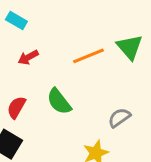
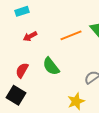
cyan rectangle: (16, 21) -> (22, 11), turned -48

